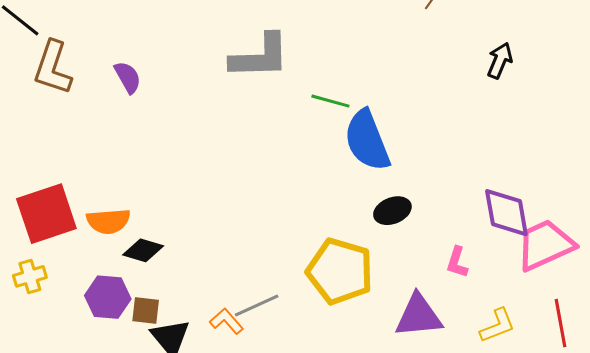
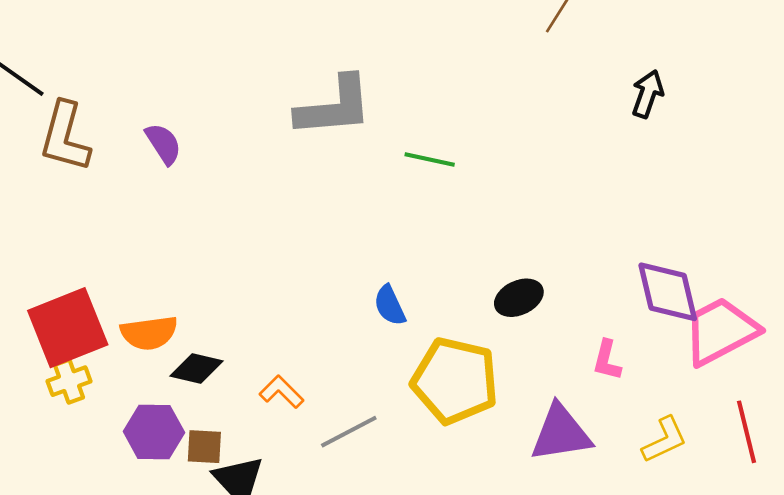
blue semicircle: (367, 140) -> (390, 305), moved, size x0.5
yellow cross: (30, 276) -> (69, 381), moved
orange L-shape: (226, 321) -> (281, 392), moved

